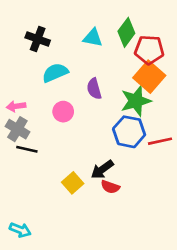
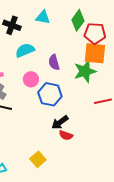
cyan triangle: (93, 38) -> (43, 17), moved
orange square: (149, 77) -> (95, 53), turned -35
blue hexagon: (129, 132) -> (50, 94), moved
yellow square: (73, 183) -> (38, 159), moved

